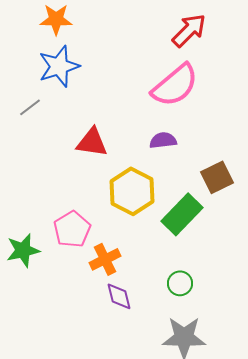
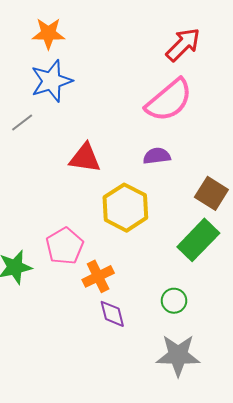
brown square: (217, 177) -> (211, 193), turned -32
green rectangle: (182, 214) -> (198, 240), moved

